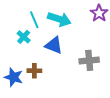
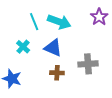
cyan cross: (24, 37) -> (23, 47), moved
brown cross: (34, 71) -> (57, 73), moved

